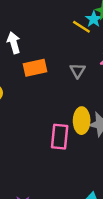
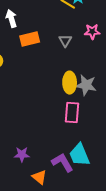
pink rectangle: (60, 137) -> (72, 112), moved

